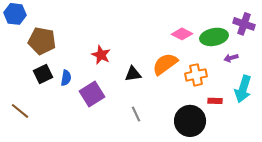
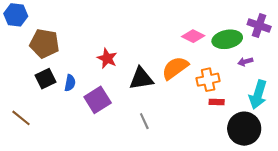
black triangle: (133, 74) -> (141, 79), size x1.4
red rectangle: (215, 101) -> (217, 102), moved
black circle: (190, 121) -> (244, 129), moved

